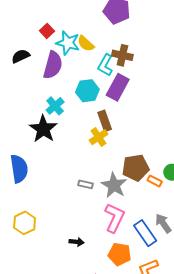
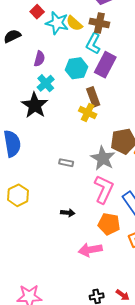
brown cross: (122, 55) -> (99, 23), moved
purple semicircle: (53, 65) -> (39, 59), moved, size x0.6
yellow cross: (99, 137) -> (88, 112), turned -30
gray rectangle: (86, 184) -> (66, 163), moved

